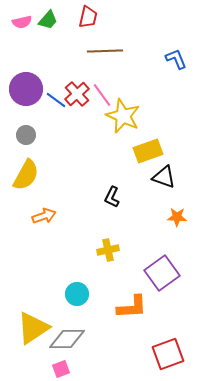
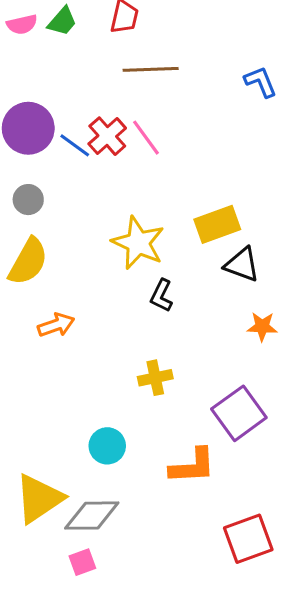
yellow star: (123, 116) -> (138, 243), moved

